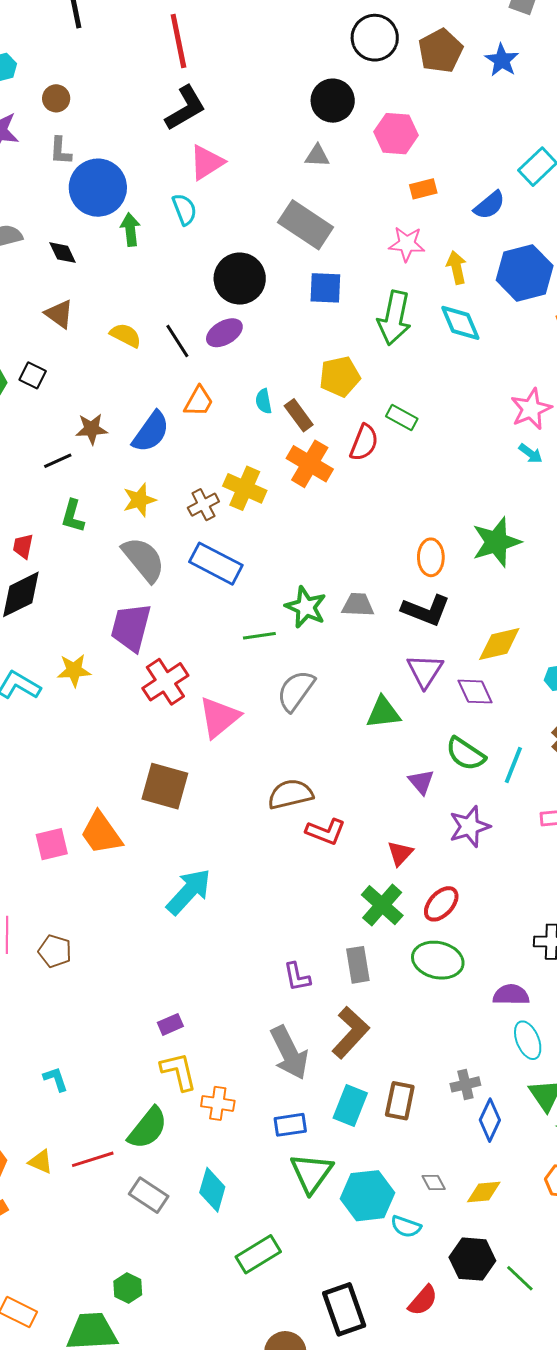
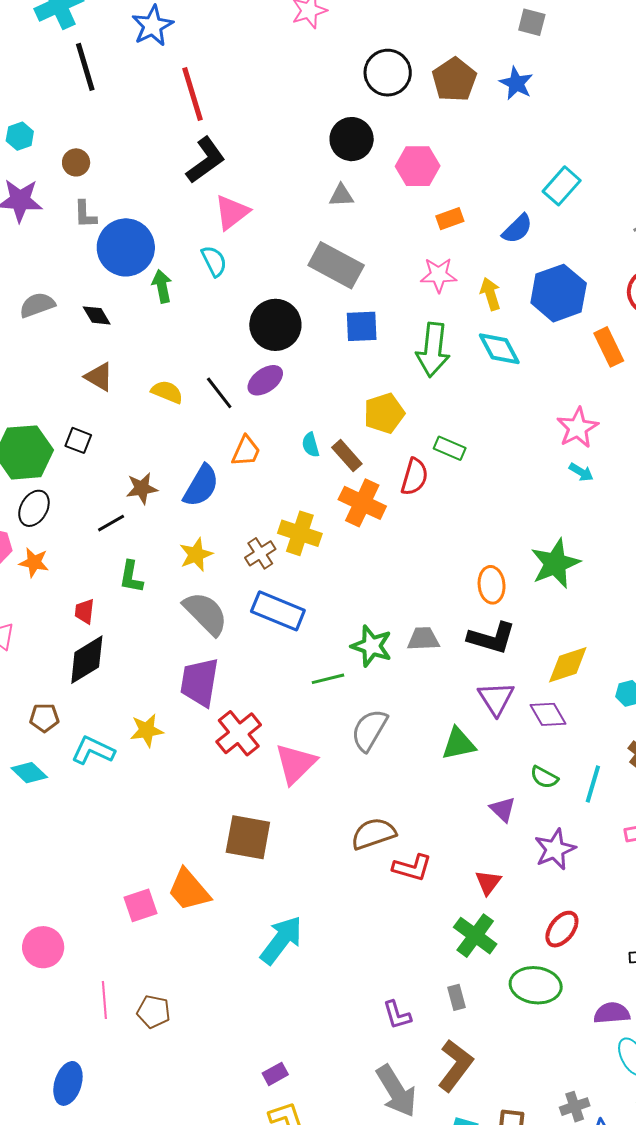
green semicircle: (466, 754) -> (544, 777), size x0.7
red ellipse: (441, 904) -> (562, 929), moved
gray rectangle: (358, 965) -> (457, 997), size x0.7

